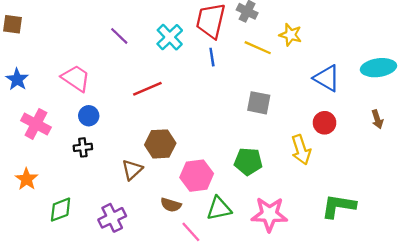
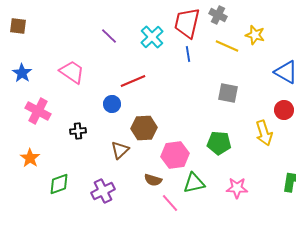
blue circle: (89, 116) -> (112, 104), moved
pink star: (269, 214) -> (237, 188), size x0.7

